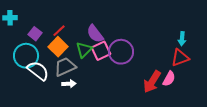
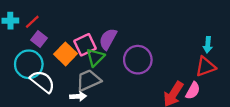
red line: (59, 31) -> (32, 22), moved
purple semicircle: (95, 34) -> (108, 39), turned 66
pink square: (101, 51) -> (85, 45), moved
gray trapezoid: (65, 67) -> (88, 80), moved

